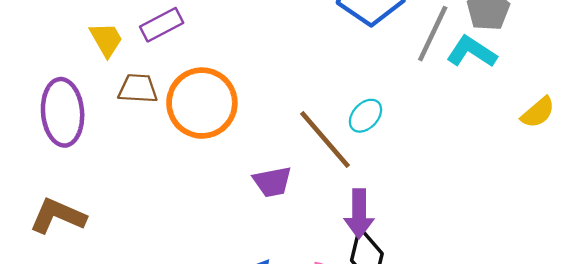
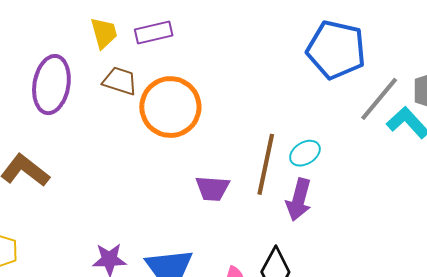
brown line: (325, 139) -> (266, 164), turned 38
purple arrow: (359, 214) -> (299, 200), moved

